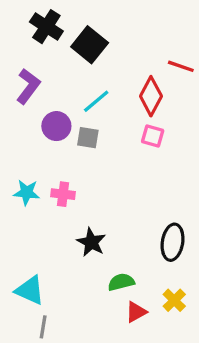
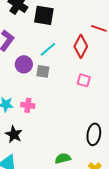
black square: (90, 45) -> (44, 15), turned -30
pink square: (153, 136) -> (84, 80), moved
black star: (91, 242) -> (14, 134), moved

